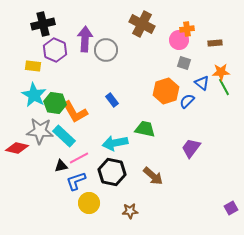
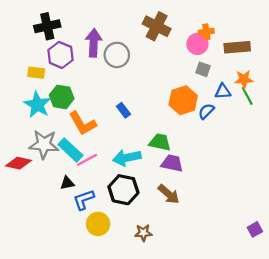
brown rectangle: (215, 43) -> (237, 47), size x1.6
blue triangle: (202, 83) -> (223, 91), turned -42
green hexagon: (55, 103) -> (62, 97), moved
purple trapezoid: (191, 148) -> (172, 163), moved, turned 65
pink line: (79, 158) -> (87, 160), moved

